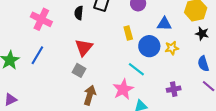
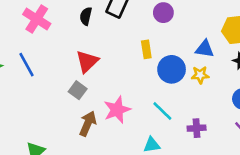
blue triangle: (164, 24) -> (205, 49), moved
blue line: (37, 55) -> (26, 65), turned -66
cyan line: (136, 69) -> (162, 111), moved
pink star: (123, 89) -> (117, 110), moved

